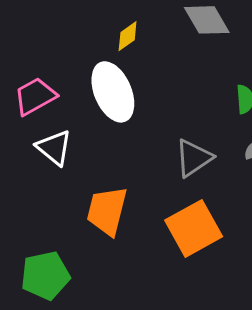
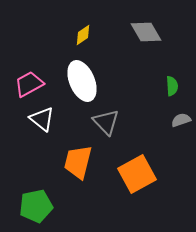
yellow diamond: (128, 36) -> (83, 35), moved
gray triangle: (194, 158) -> (106, 122), moved, turned -40

